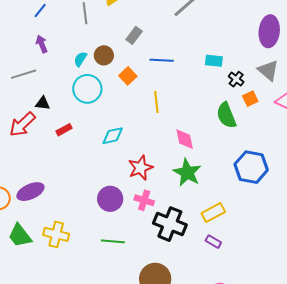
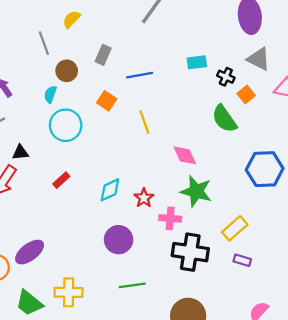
brown circle: (104, 55) -> (67, 71), moved
red rectangle: (64, 130) -> (61, 180), moved
cyan diamond: (113, 136) -> (110, 190), moved
red star: (140, 168) -> (144, 198), size x0.7
pink cross: (144, 200) -> (170, 218), moved

